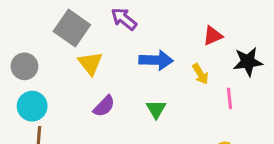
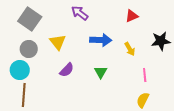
gray square: (72, 28) -> (30, 19), moved
red triangle: (213, 36) -> (132, 16), moved
gray circle: (24, 66) -> (29, 49), moved
pink line: (230, 98) -> (145, 75), moved

